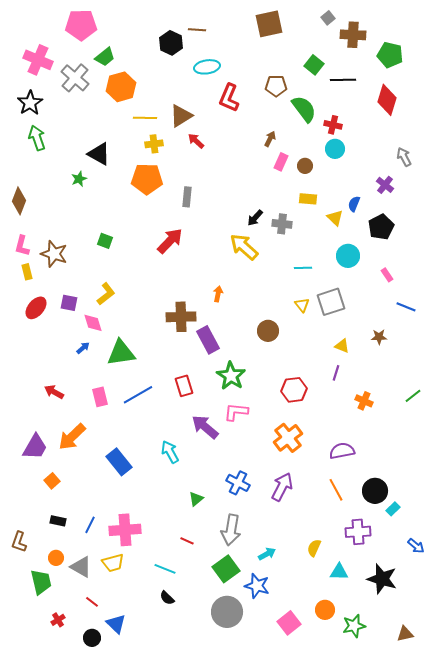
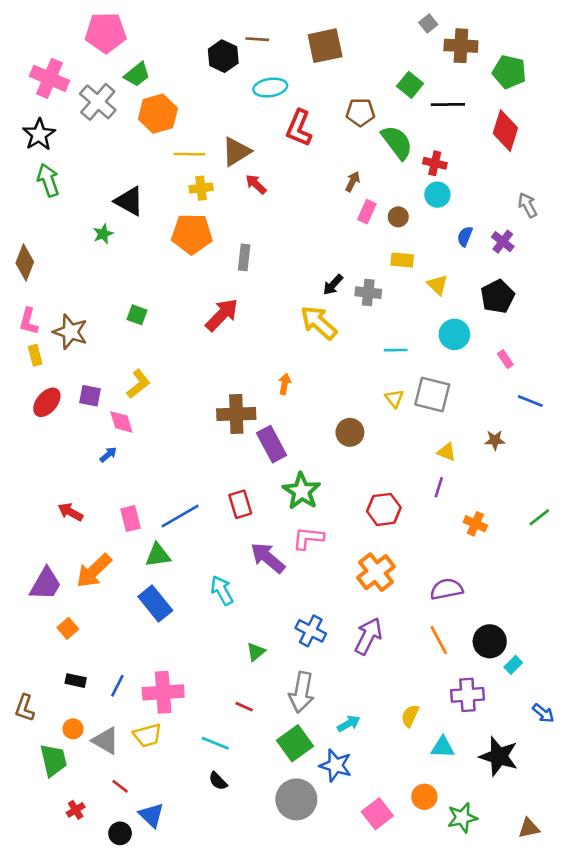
brown square: (269, 24) -> (325, 46), moved
blue semicircle: (354, 204) -> (465, 236), moved
gray square: (331, 302) -> (432, 394), turned 32
green triangle: (121, 353) -> (158, 555), moved, size x0.7

